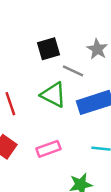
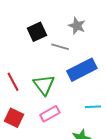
green triangle: (53, 95) -> (44, 85), moved, turned 35

